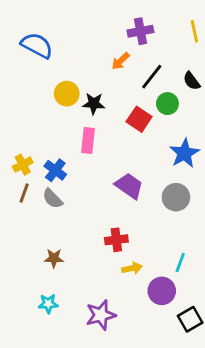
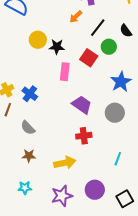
pink rectangle: (88, 140) -> (65, 72), moved
gray semicircle: (52, 199) -> (28, 128), moved
red cross: (116, 240) -> (84, 136), moved
yellow arrow: (132, 268) -> (65, 163), moved, size x1.5
purple circle: (162, 291) -> (95, 190), moved

